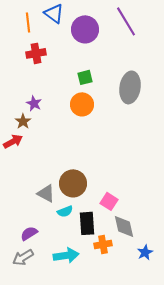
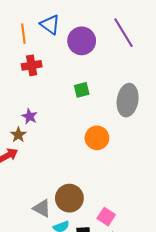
orange circle: (82, 104) -> (97, 138), moved

